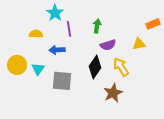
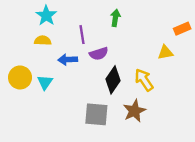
cyan star: (55, 13) -> (46, 16), moved
green arrow: (97, 26) -> (115, 18), moved
purple semicircle: (108, 45) -> (99, 54), moved
gray square: (62, 81) -> (96, 114), moved

